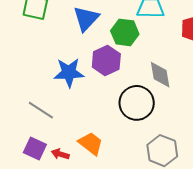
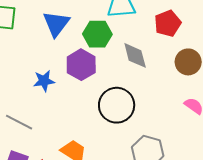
blue star: (69, 73) -> (44, 81), size x0.7
gray diamond: (160, 75) -> (135, 55), moved

